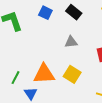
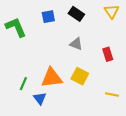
blue square: (45, 13) -> (48, 17), turned -32
gray triangle: (71, 42) -> (76, 44), turned 32

